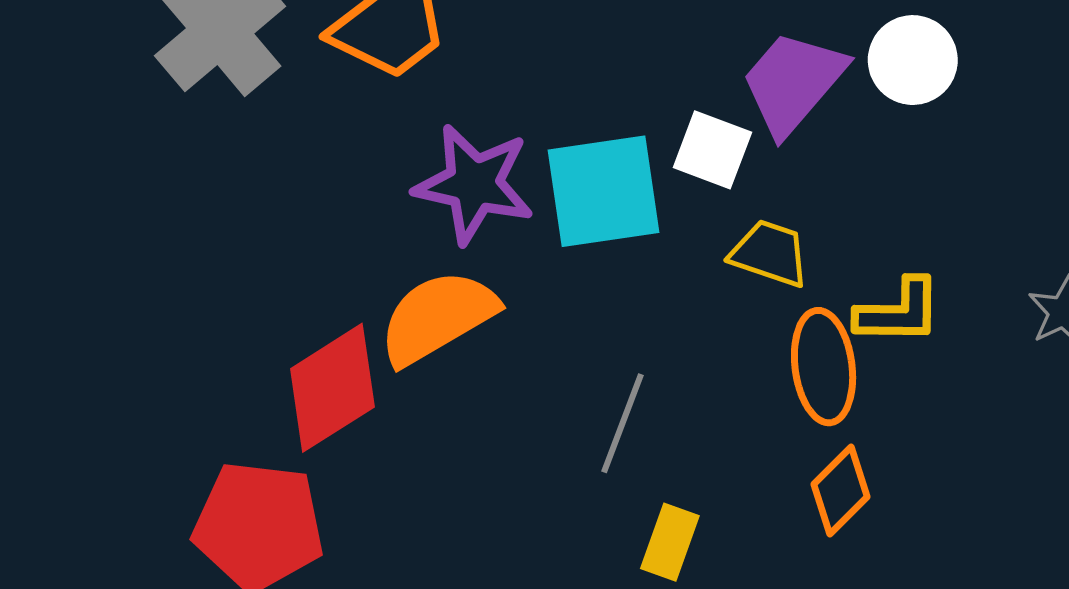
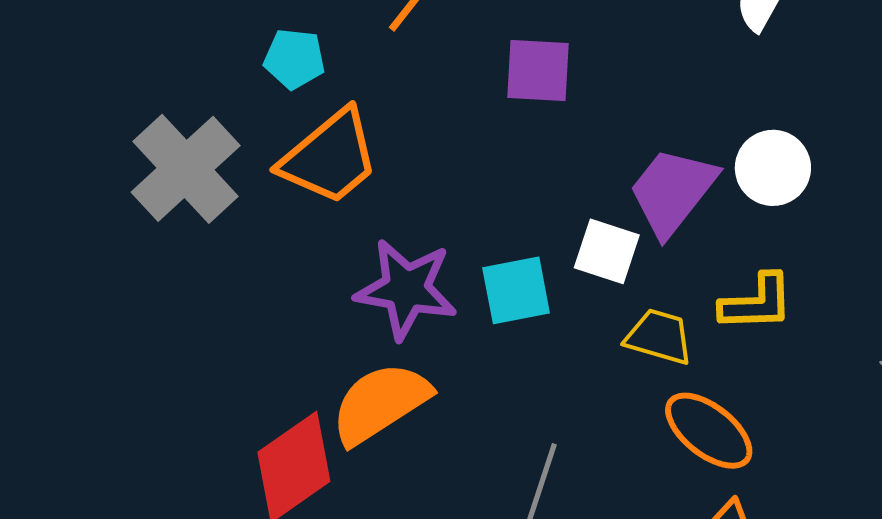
cyan square: (604, 191) -> (516, 290), size x0.7
yellow L-shape: (899, 312) -> (757, 303), moved
orange ellipse: (824, 367) -> (709, 431), turned -42

